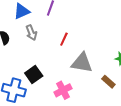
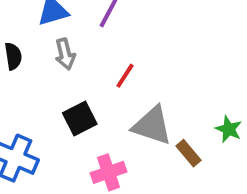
black square: (34, 75) -> (80, 119), moved
brown rectangle: (108, 82) -> (189, 153), moved

